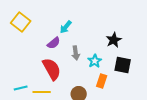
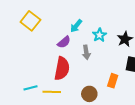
cyan star: (95, 61) -> (99, 35), moved
red semicircle: (52, 69) -> (62, 69), turned 40

